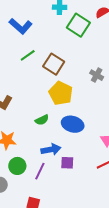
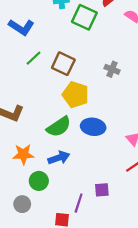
green semicircle: (42, 120) -> (59, 127), size x1.6
blue arrow: (51, 149) -> (59, 158), moved
purple square: (67, 163) -> (102, 190), moved
purple line: (40, 171) -> (79, 203), moved

